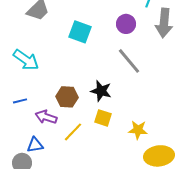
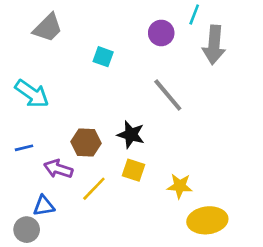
purple circle: (126, 24) -> (161, 33), moved
cyan square: (80, 32) -> (103, 57), size x0.7

